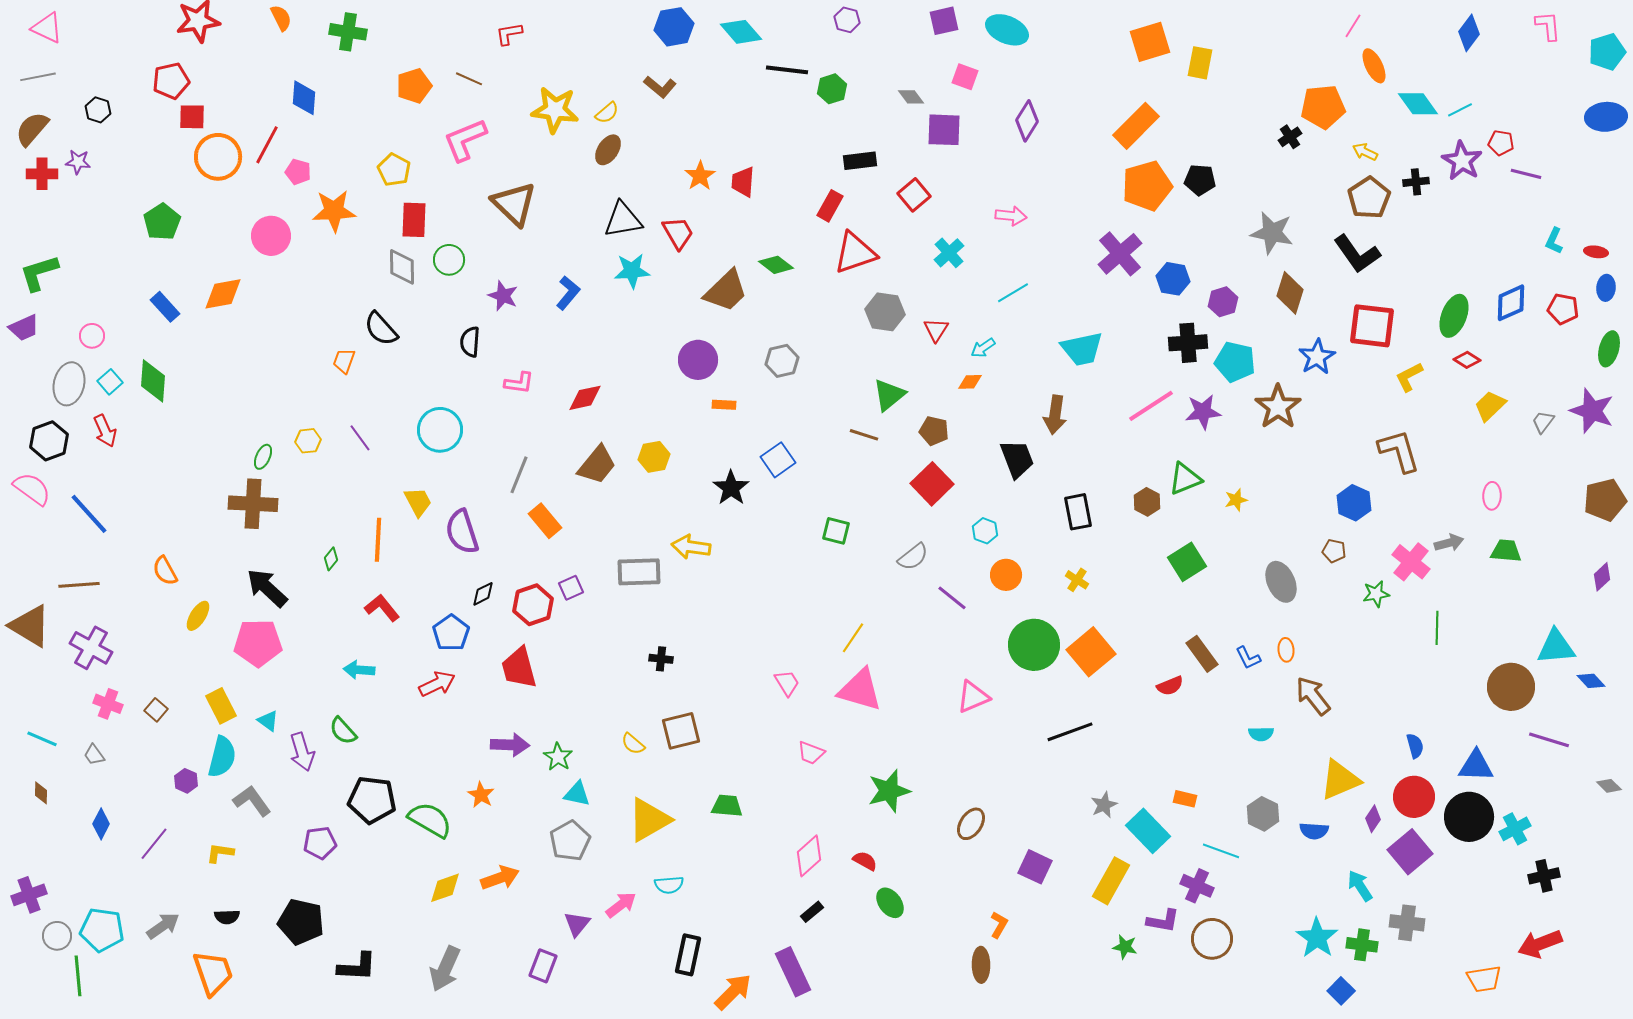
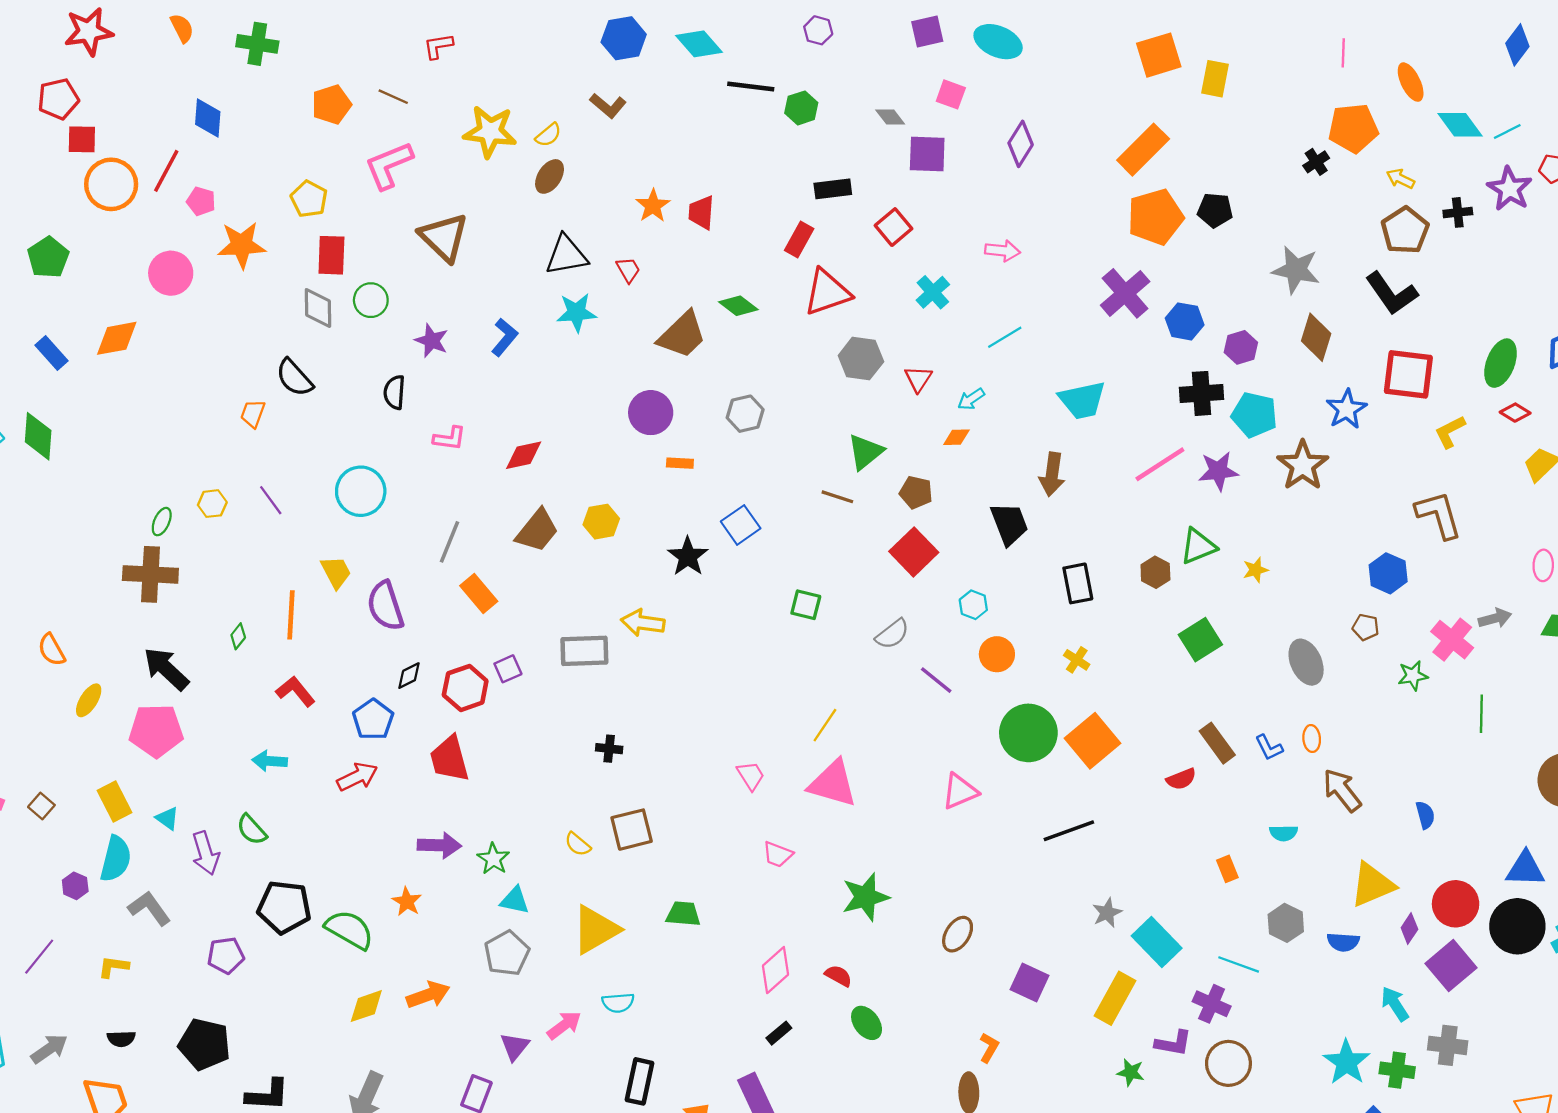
pink line: (1353, 26) -> (1343, 53), moved, turned -30
red trapezoid: (678, 233) -> (628, 270), size x0.7
blue semicircle: (1415, 746) -> (1425, 815), moved
orange rectangle: (1185, 799) -> (1227, 869), moved, turned 55

